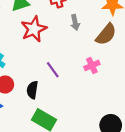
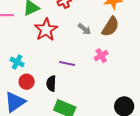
gray arrow: (75, 22) -> (84, 29), moved, turned -32
purple line: (53, 70) -> (67, 64), turned -35

